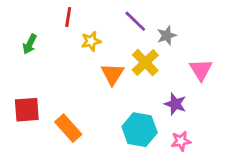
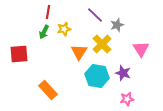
green arrow: (30, 44) -> (44, 32), moved
red square: (27, 110) -> (19, 54), moved
cyan hexagon: (140, 130) -> (97, 76), moved

